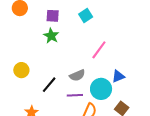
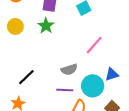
yellow circle: (21, 70) -> (15, 26), moved
black line: (49, 85) -> (26, 77), moved

